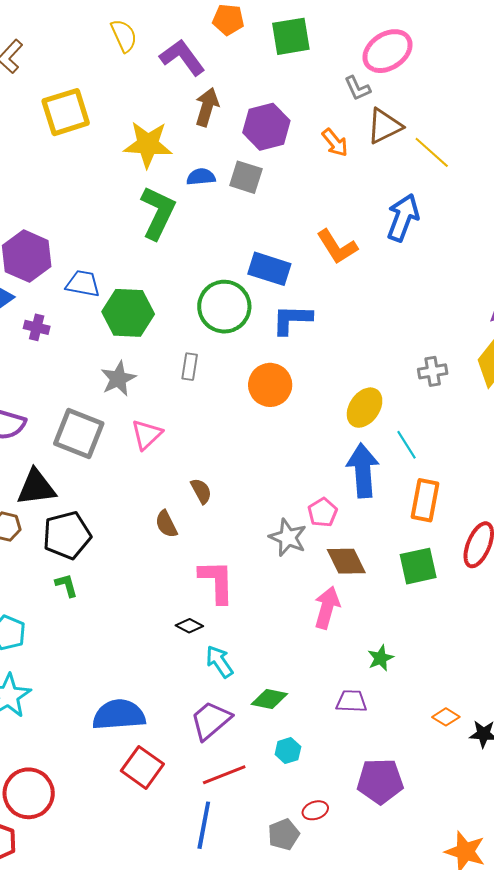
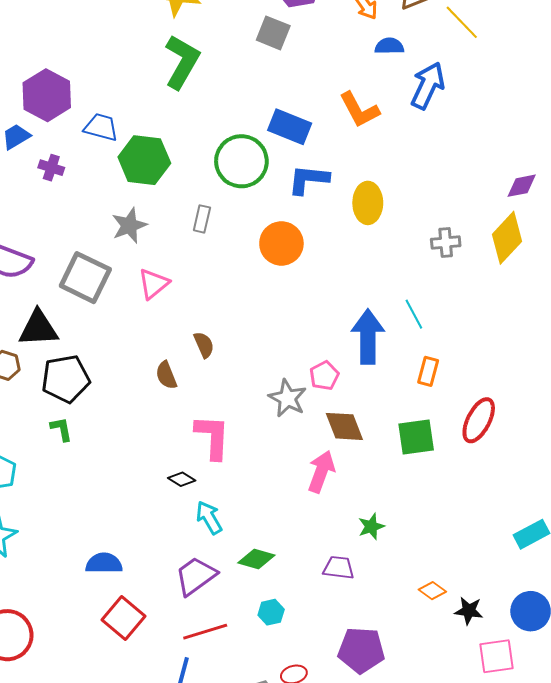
blue semicircle: (201, 177) -> (389, 46), moved
yellow ellipse: (365, 408) -> (368, 203), moved, turned -39
orange rectangle: (425, 500) -> (428, 371), size x0.7
blue semicircle: (119, 715) -> (104, 563), size x0.7

